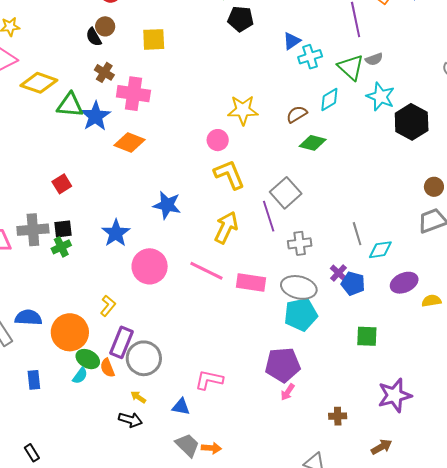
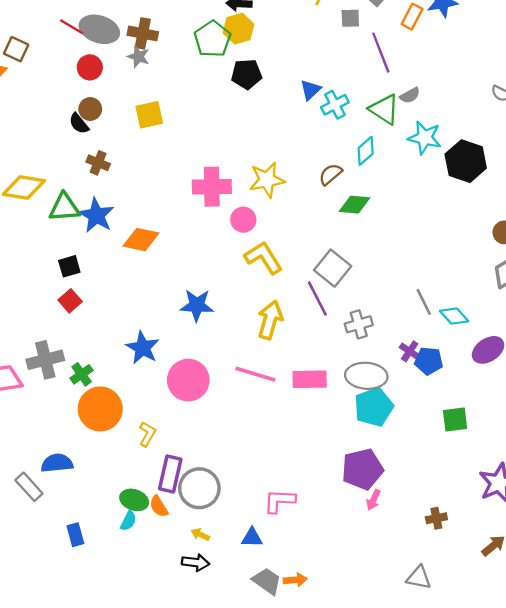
pink cross: (133, 94) -> (212, 187), moved
black square: (63, 229) -> (69, 266), moved
cyan diamond: (380, 250) -> (454, 316), turned 65
orange circle: (70, 332) -> (100, 409), moved

